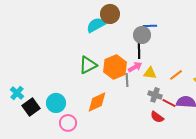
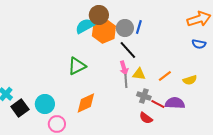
blue line: (150, 26) -> (139, 27), turned -72
gray circle: (142, 35) -> (125, 28), moved
black line: (139, 49) -> (128, 50), turned -42
orange hexagon: (115, 67) -> (104, 31), moved
pink arrow: (135, 67) -> (124, 68), turned 104
gray line: (127, 80) -> (126, 81), moved

